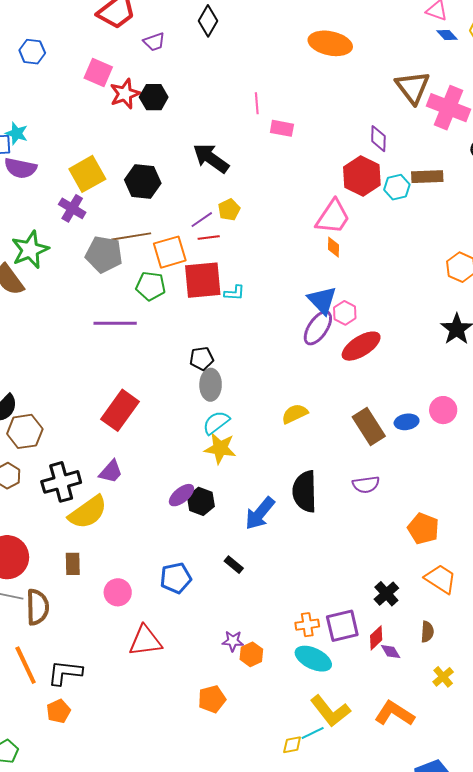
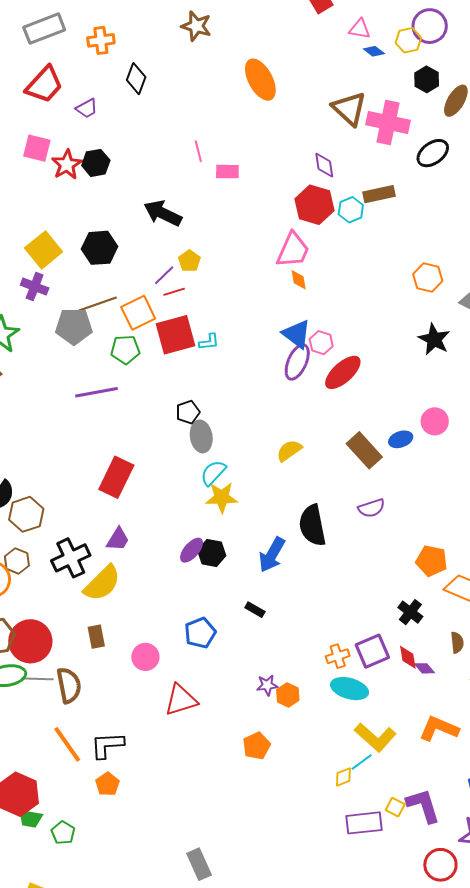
orange ellipse: (330, 43) -> (260, 80), turned 60
orange pentagon: (423, 529) -> (432, 561), moved
red diamond: (376, 638) -> (408, 657), turned -45

